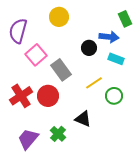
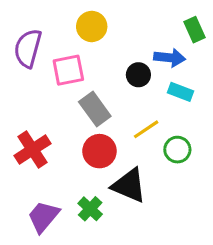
pink square: (36, 55) -> (68, 70), moved, turned 30
red circle: (48, 96) -> (99, 151), moved
black triangle: (83, 119) -> (129, 185), size x1.4

